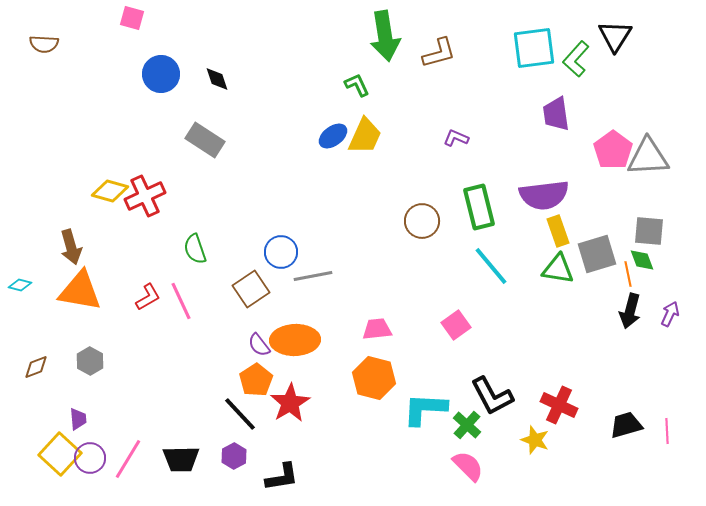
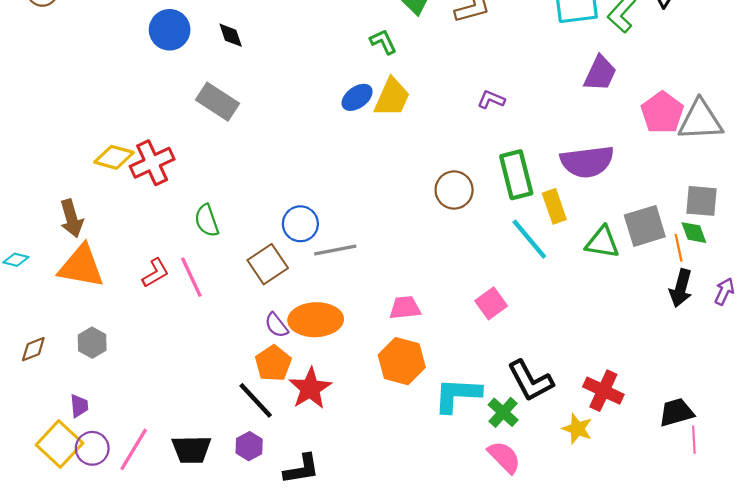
purple trapezoid: (556, 114) -> (600, 73), turned -147
yellow rectangle: (558, 231) -> (554, 206), moved
pink line: (667, 431) -> (694, 440), moved

